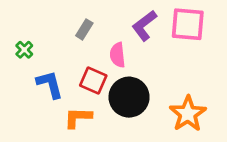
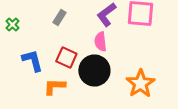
green cross: (24, 50) -> (12, 24), moved
pink semicircle: (118, 55) -> (100, 42), moved

